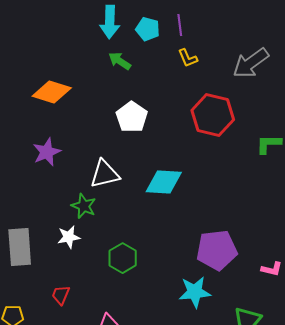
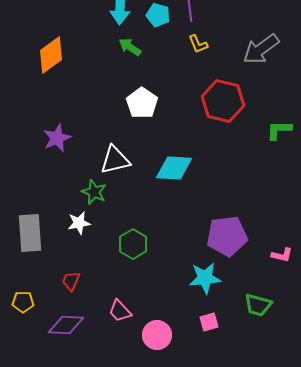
orange diamond: (52, 92) -> (51, 55), moved, turned -54

